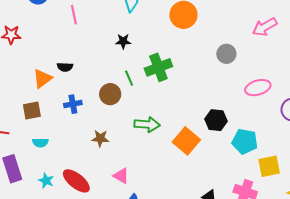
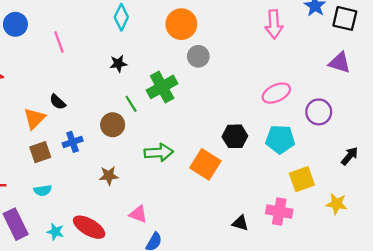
pink arrow: (265, 27) -> (274, 24), turned -55
gray circle: (226, 54) -> (198, 56), moved
black semicircle: (65, 67) -> (58, 102), turned 49
brown square: (32, 111) -> (40, 152), moved
cyan pentagon: (245, 141) -> (280, 139), moved

